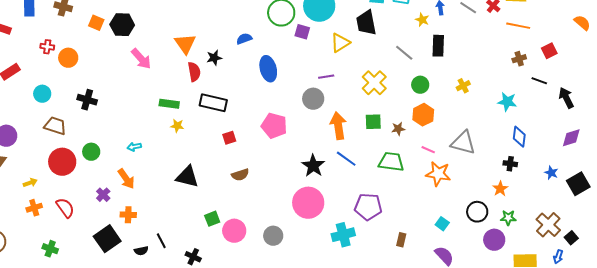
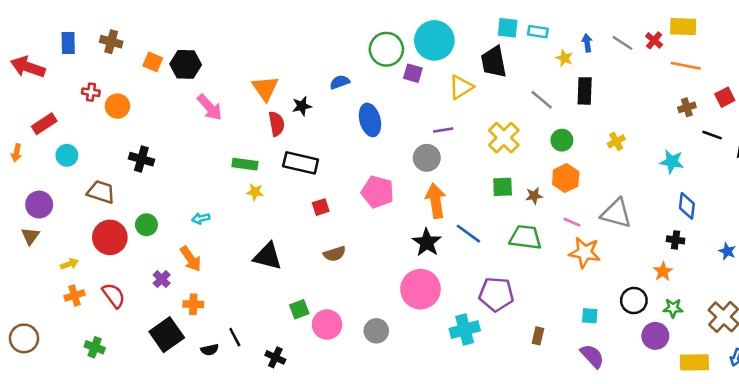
cyan circle: (42, 94) -> (67, 155), moved
orange arrow: (338, 126) -> (436, 201), moved
cyan square: (442, 224) -> (590, 316), turned -32

